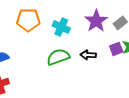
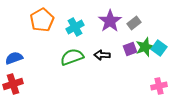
orange pentagon: (28, 20) -> (42, 20), turned -30
cyan cross: (61, 27) -> (75, 27), turned 36

